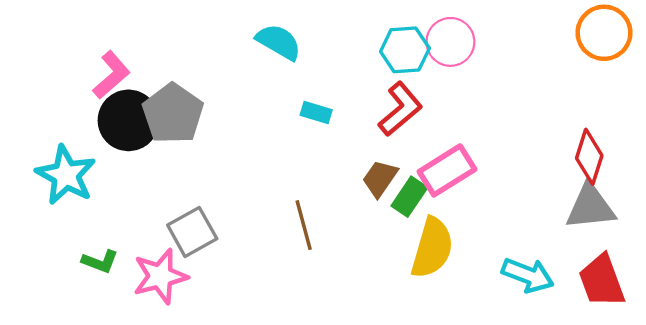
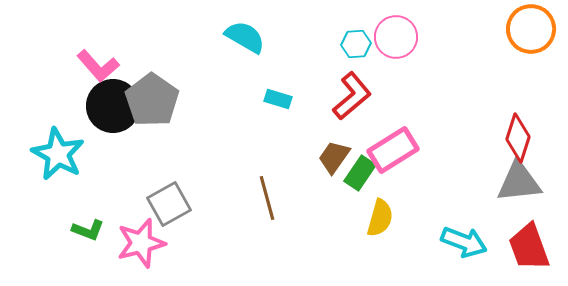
cyan hexagon: (405, 50) -> (356, 44), size x0.7
pink L-shape: (111, 75) -> (98, 66), turned 90
yellow semicircle: (432, 248) -> (380, 218), size x0.7

